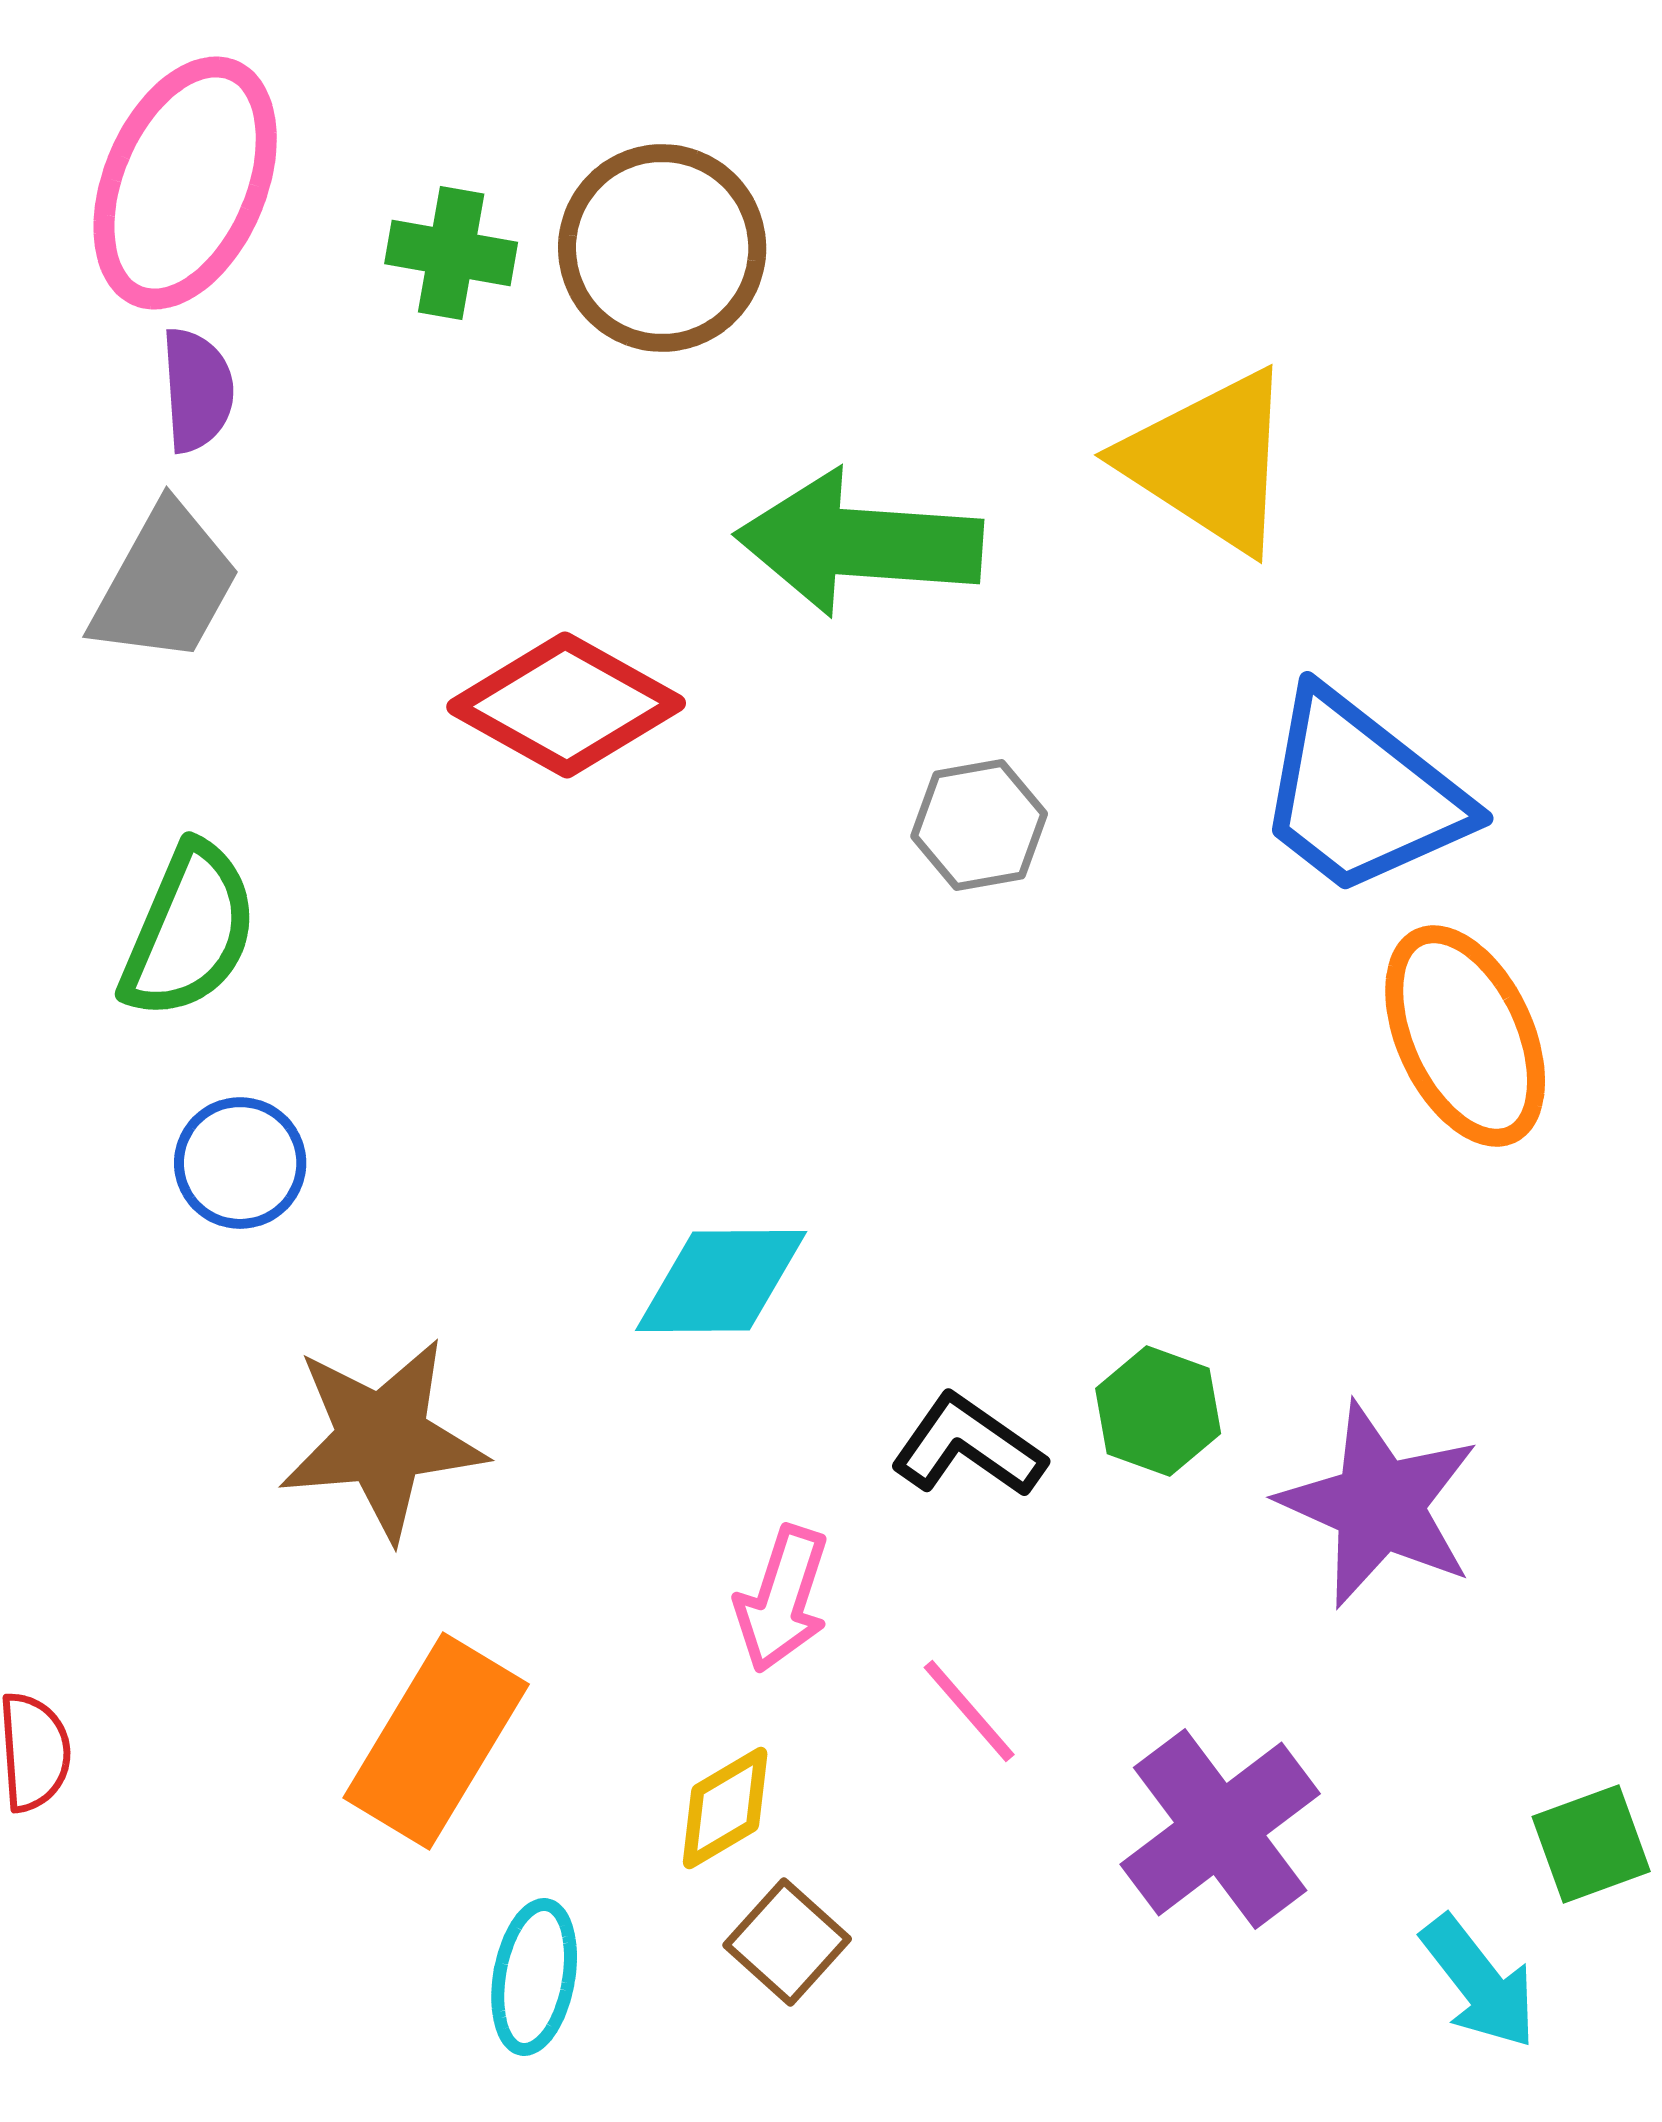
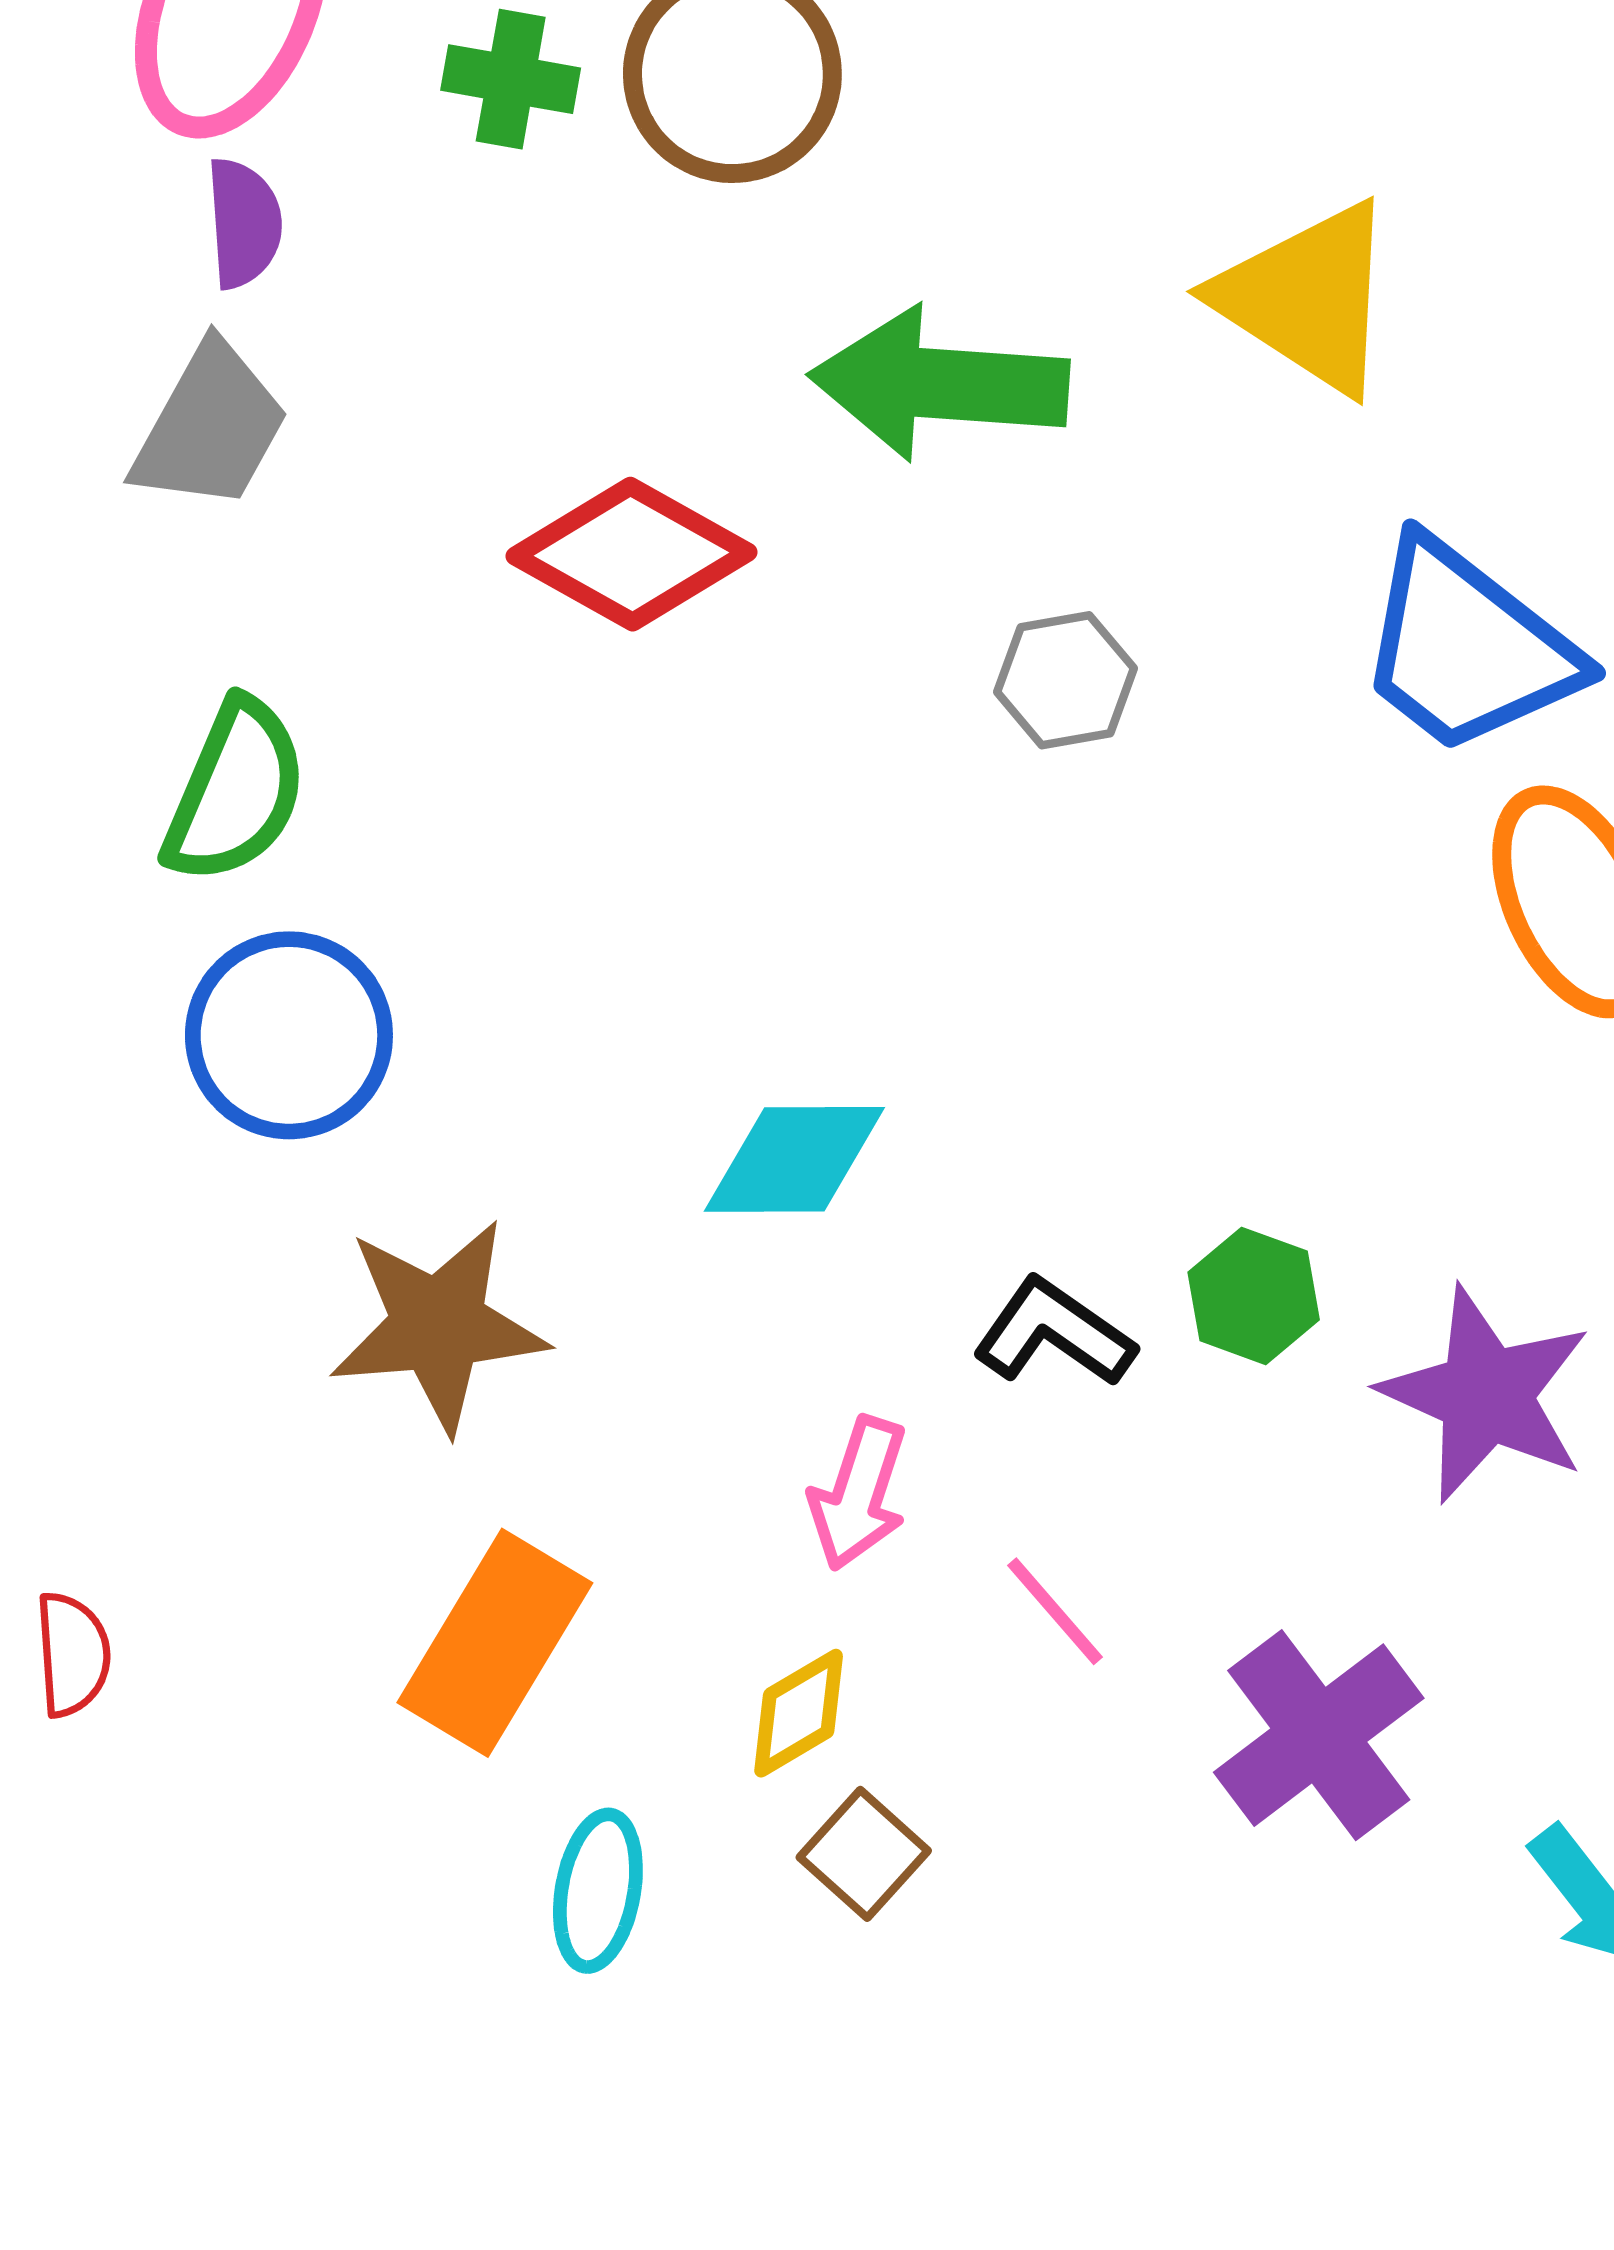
blue circle: (240, 1163) -> (289, 1035), size x1.5

